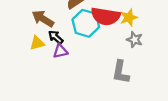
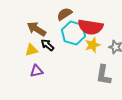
yellow star: (129, 18) -> (93, 45), moved
purple triangle: (60, 51) -> (37, 71), moved

